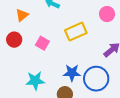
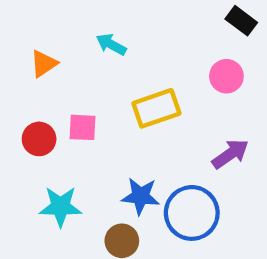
red circle: (14, 40) -> (39, 139), moved
pink square: (42, 43) -> (83, 127), turned -32

